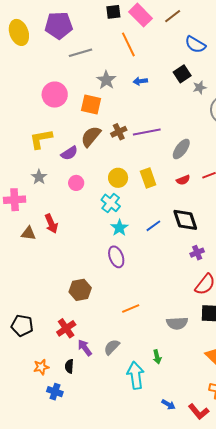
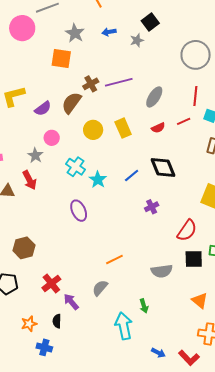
gray star: (200, 87) -> (137, 40), moved
pink circle: (55, 95) -> (22, 28), moved
brown semicircle: (91, 137) -> (71, 103), moved
gray star: (39, 177) -> (35, 155), moved
cyan cross: (111, 203) -> (75, 167), moved
purple cross: (197, 253) -> (152, 207), moved
purple ellipse: (116, 257) -> (79, 211), moved
brown hexagon: (80, 290) -> (24, 248), moved
gray semicircle: (112, 347) -> (100, 288), moved

